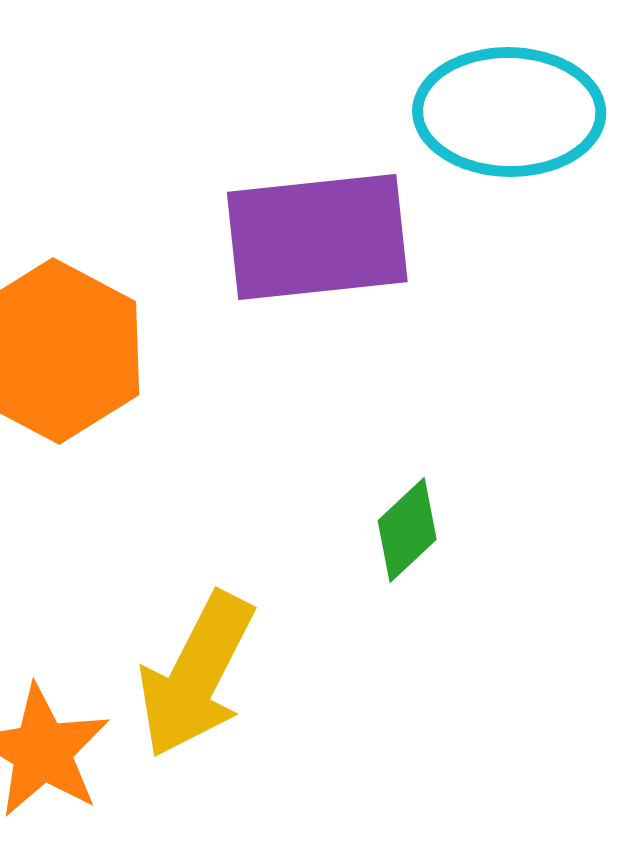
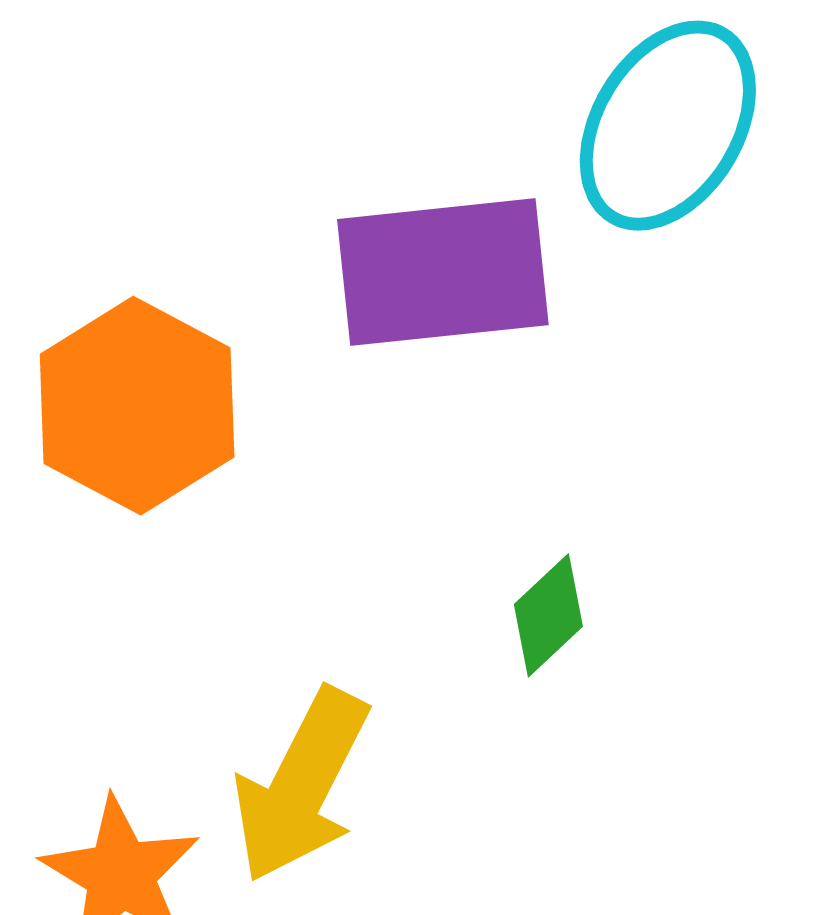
cyan ellipse: (509, 112) -> (668, 126), turned -60

